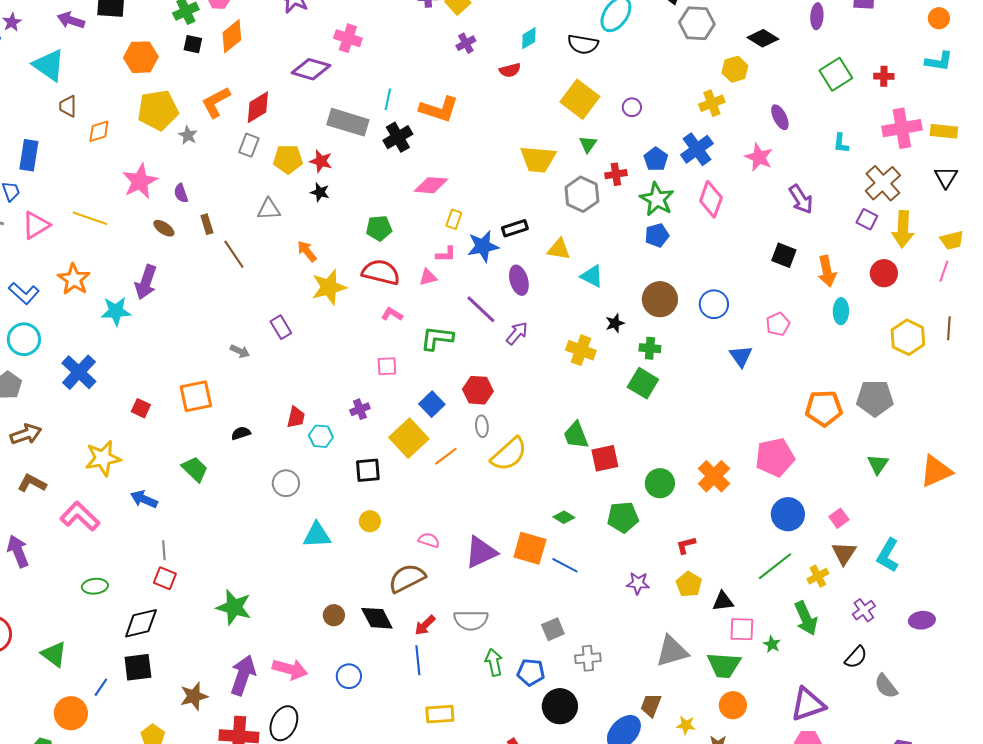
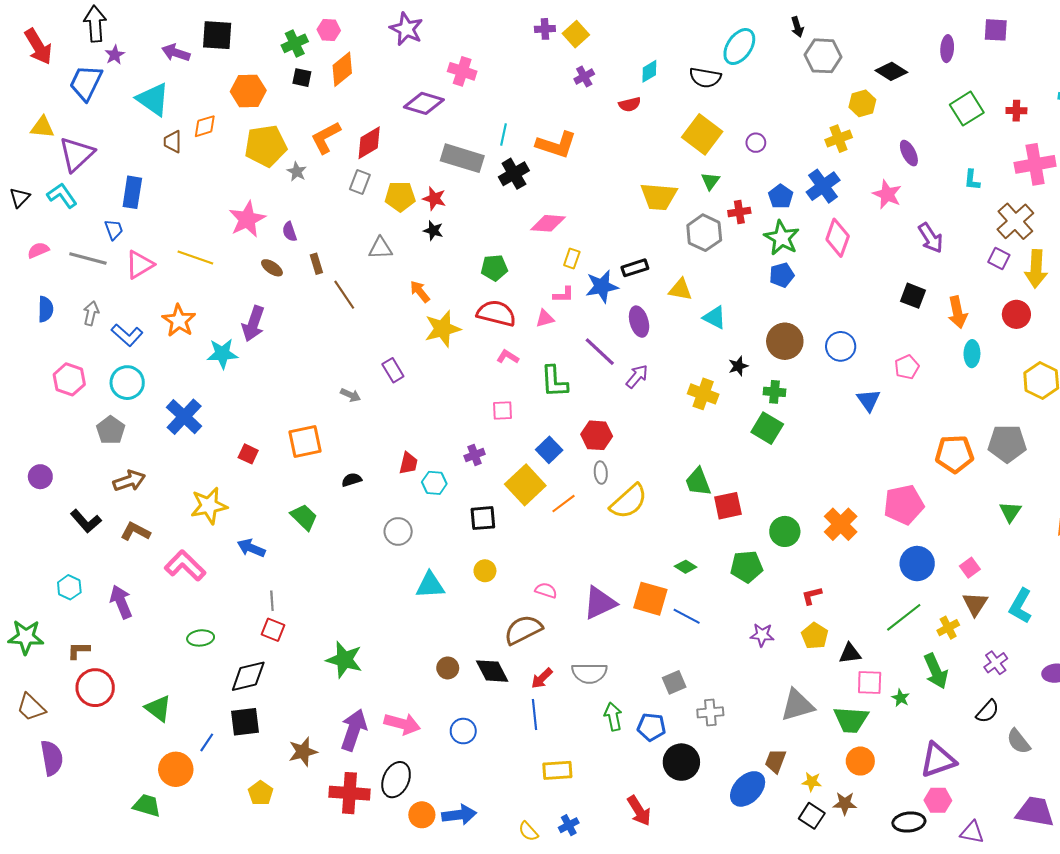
orange diamond: (99, 131) -> (205, 126), moved
green L-shape: (437, 338) -> (554, 382), turned -100

